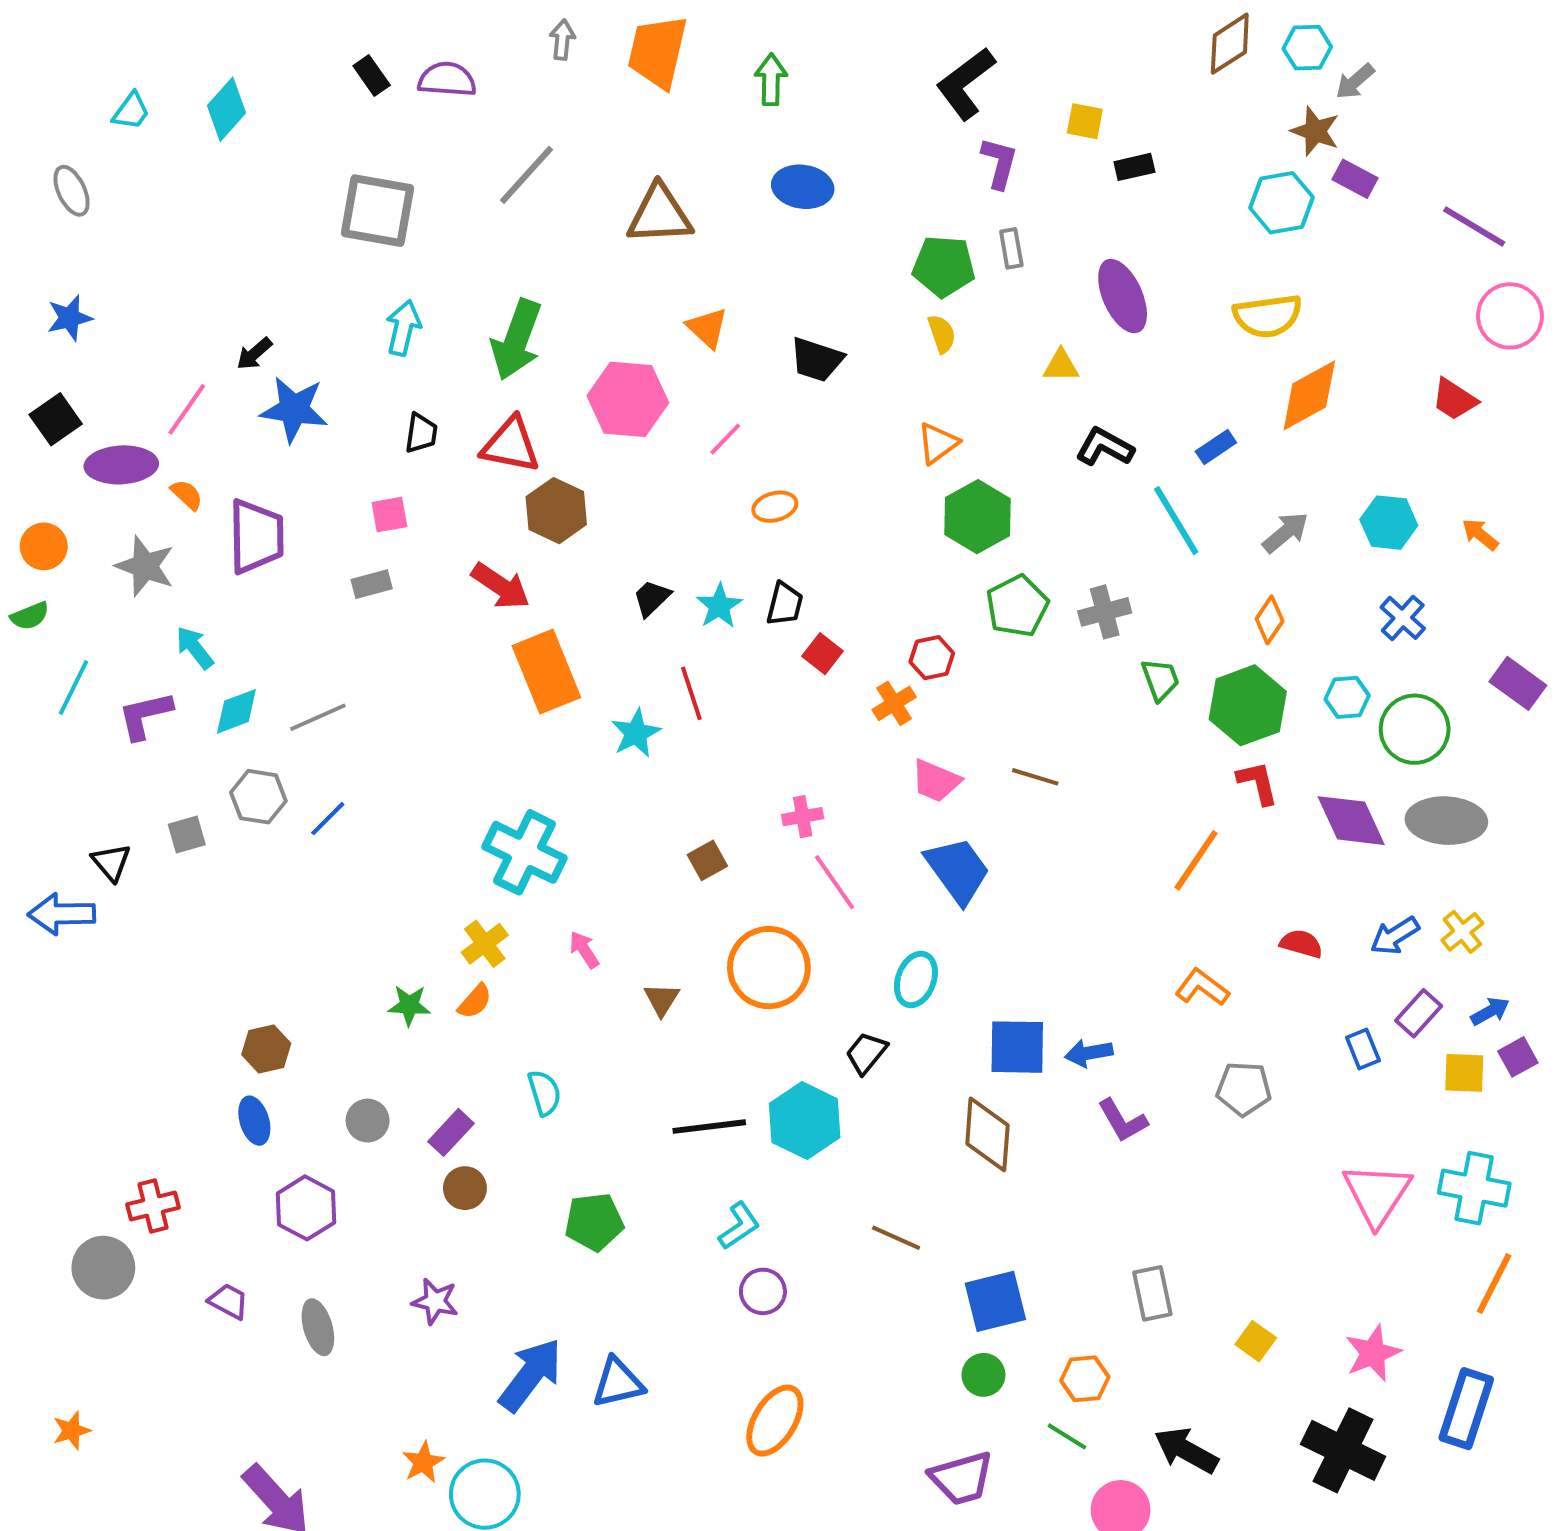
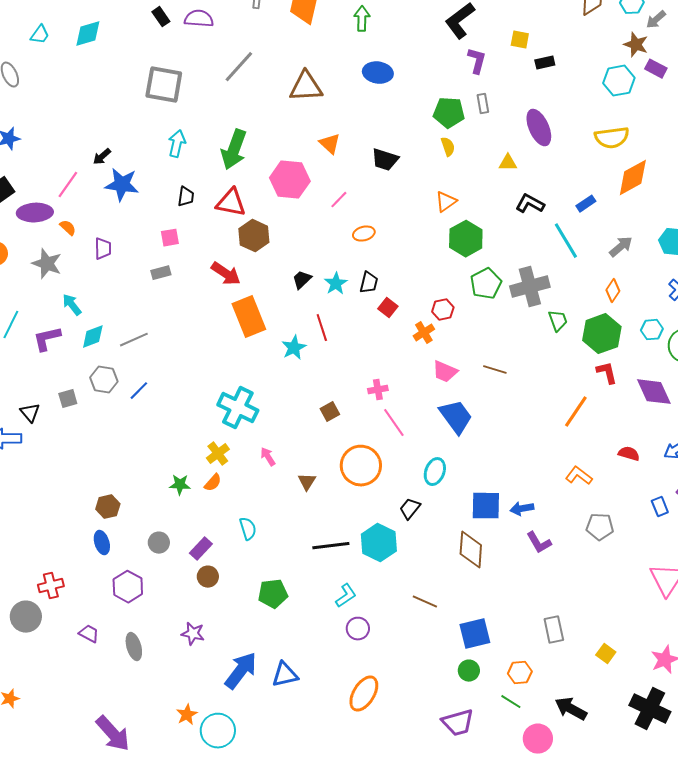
cyan diamond: (227, 109) -> (88, 34), turned 32
purple trapezoid: (256, 536) -> (103, 249), size x0.6
gray cross: (1105, 612) -> (530, 287), size x1.5

